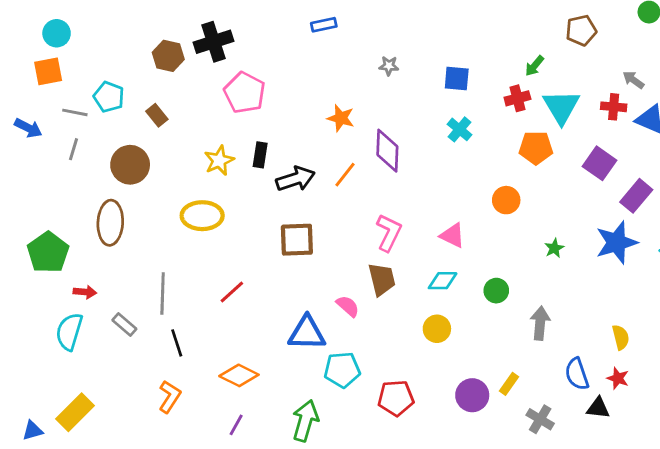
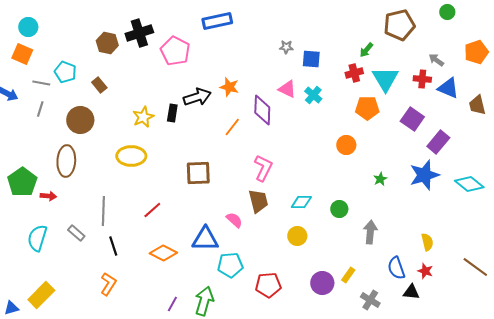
blue rectangle: (324, 25) -> (217, 21), size x1.6
brown pentagon: (581, 30) -> (399, 25), size x1.4
gray star: (389, 66) -> (286, 47), moved
orange square: (48, 71) -> (22, 54), turned 35
pink pentagon: (245, 93) -> (175, 51), moved
black arrow: (296, 179) -> (197, 97), moved
pink triangle: (452, 235) -> (287, 89), moved
red arrow: (85, 292) -> (48, 196), moved
orange diamond: (239, 375) -> (163, 253), moved
purple line: (236, 425) -> (172, 304), moved

